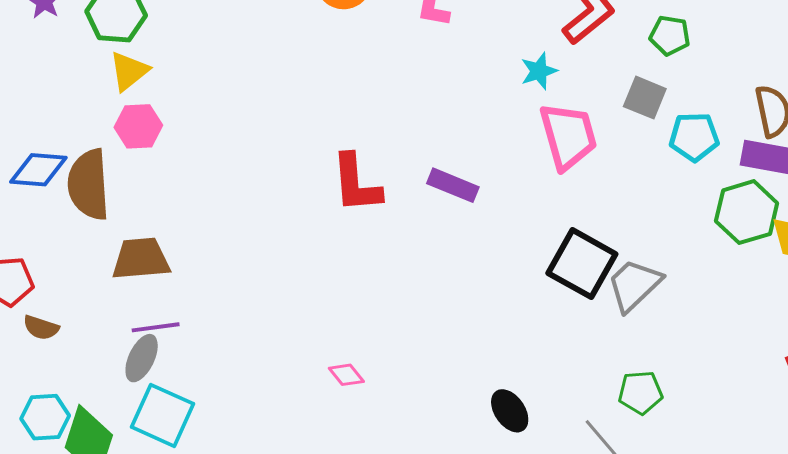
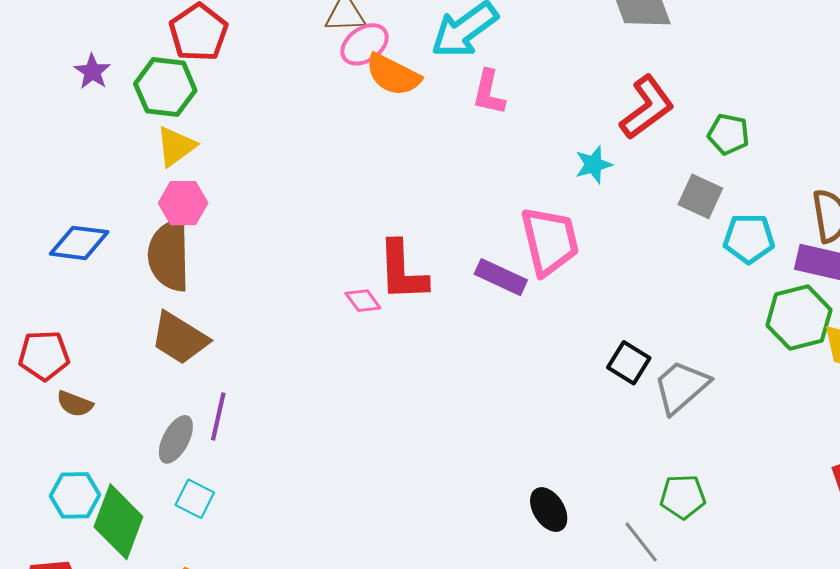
pink trapezoid: (568, 136) -> (550, 241), moved
brown semicircle: (89, 185) -> (169, 255), moved
brown trapezoid: (141, 259) -> (180, 338), turned -146
black square: (582, 264) -> (629, 363), size x0.6
purple line: (156, 327) -> (218, 417), moved, turned -72
pink diamond: (346, 375) -> (363, 301), moved
cyan square: (163, 415) -> (195, 499), size x0.6

